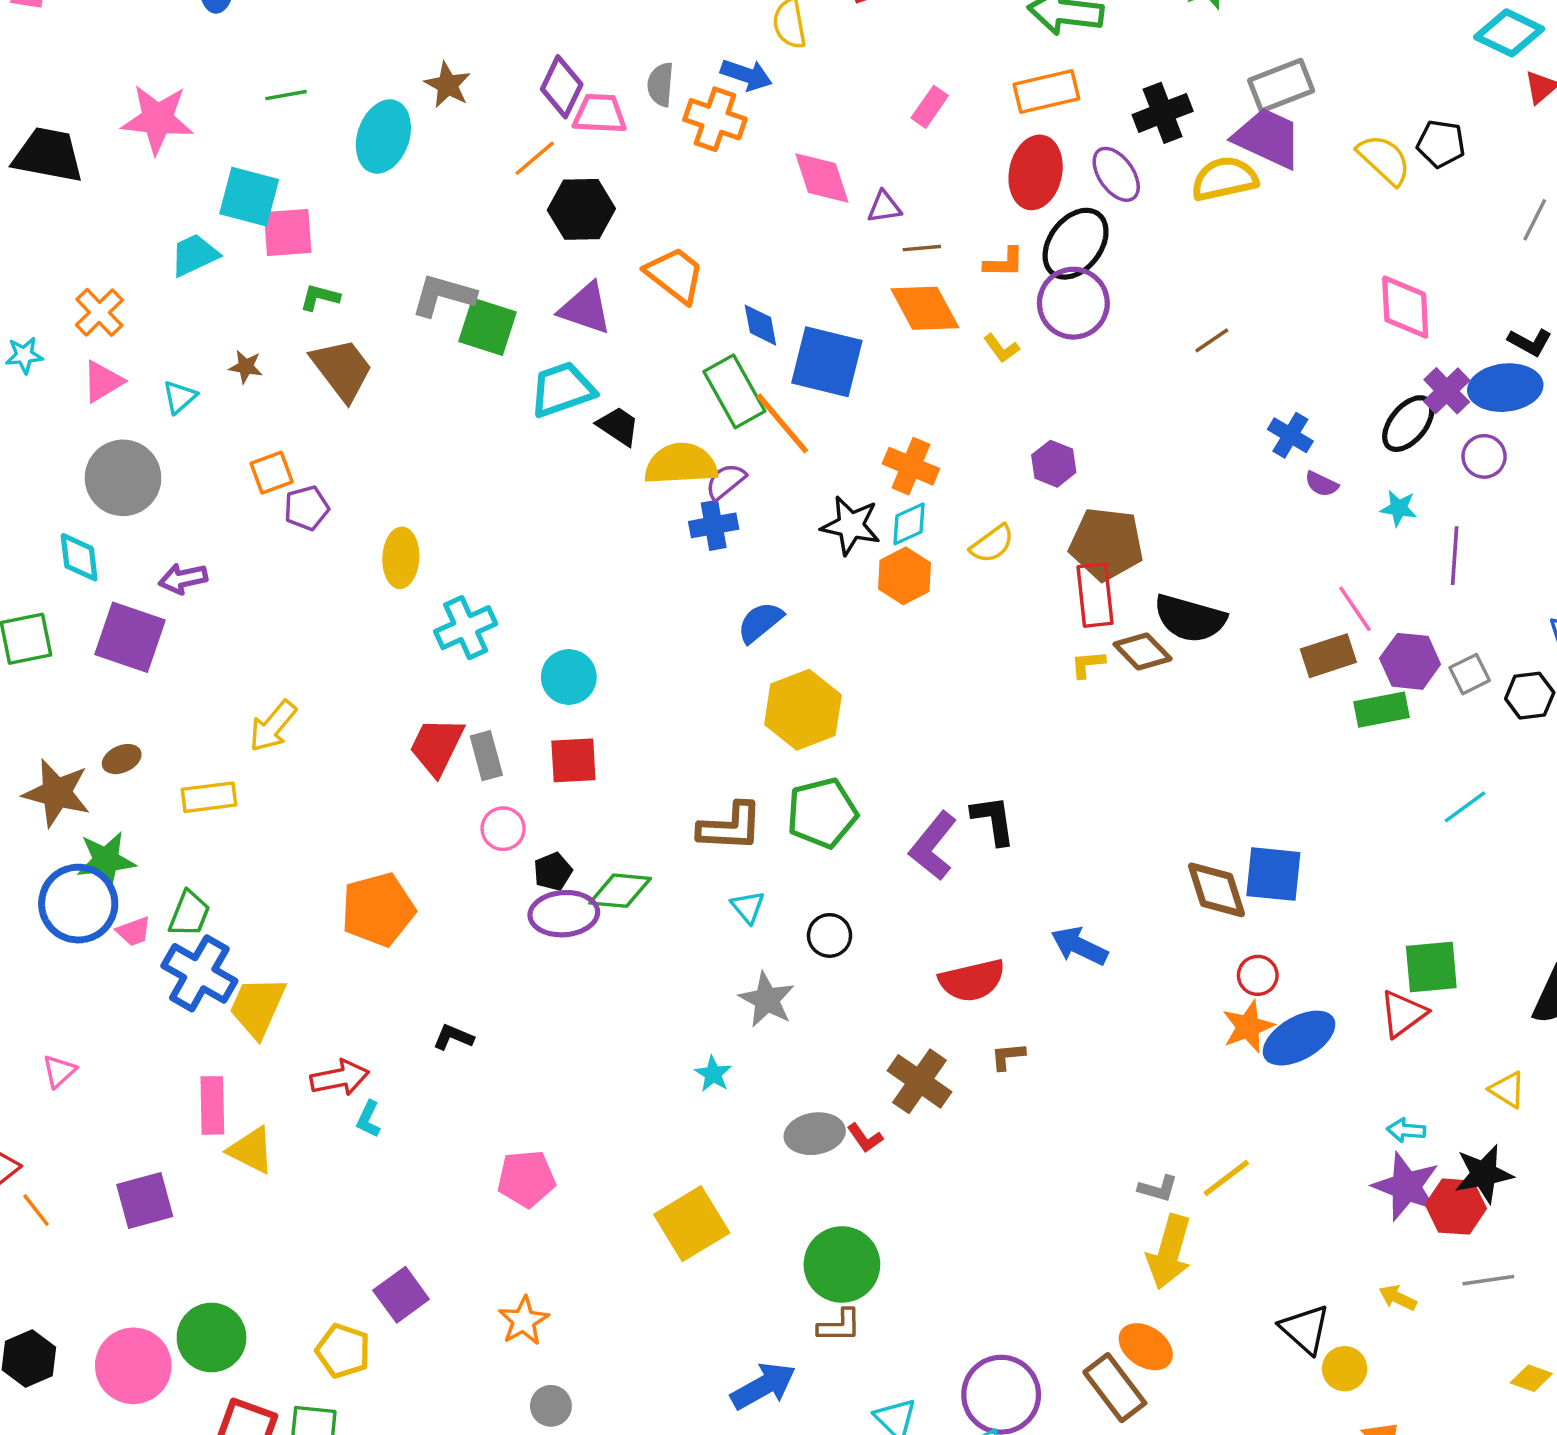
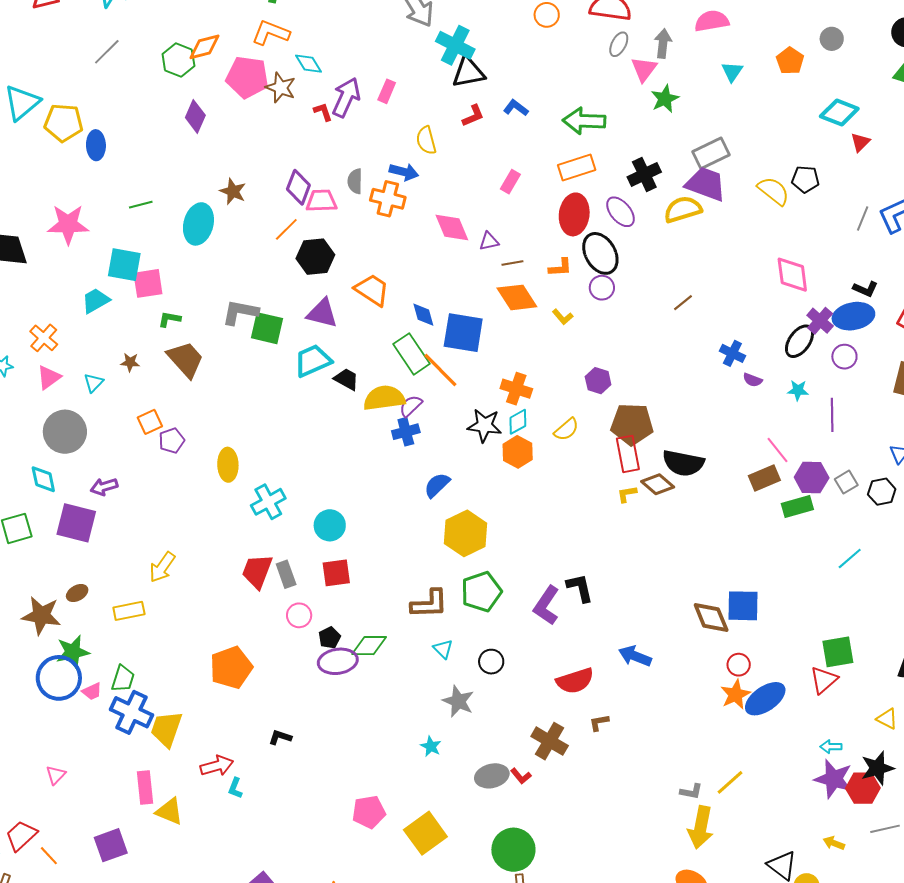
black ellipse: (1076, 244) -> (600, 253), turned -63
purple circle: (1073, 303) -> (602, 288), size x0.6
pink pentagon: (526, 1179) -> (369, 812), moved

